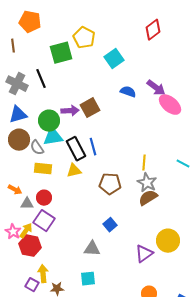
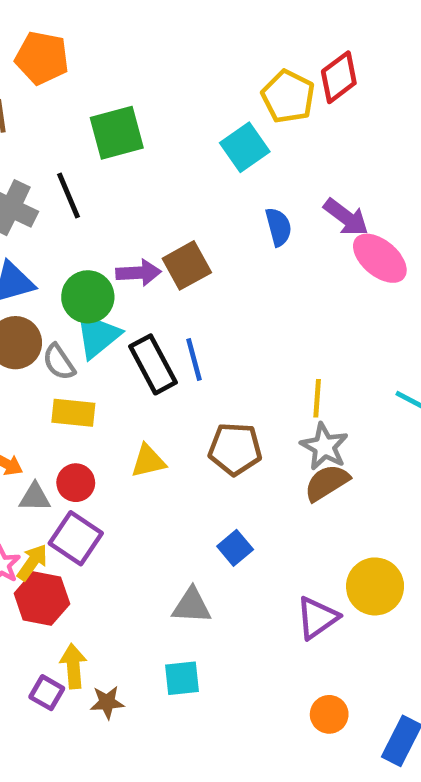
yellow pentagon: (84, 38) -> (288, 97), moved
blue semicircle: (128, 92) -> (278, 227), turned 56
cyan triangle: (53, 137) -> (97, 335), turned -30
yellow triangle: (74, 171) -> (148, 461), moved

